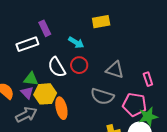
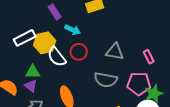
purple rectangle: (45, 28) -> (55, 12), moved
yellow hexagon: (45, 94) -> (45, 43), moved

